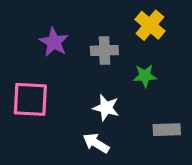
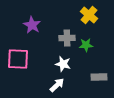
gray cross: (104, 50) -> (67, 38), moved
white arrow: (96, 143) -> (57, 85), turned 105

